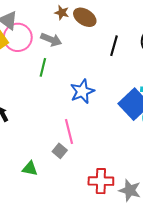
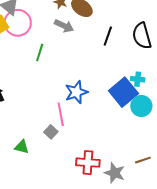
gray arrow: (51, 40) -> (64, 26), moved
blue star: (82, 91) -> (76, 92), moved

